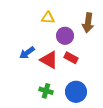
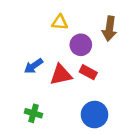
red triangle: (49, 60) -> (61, 75), turned -42
green cross: (46, 91) -> (33, 113), moved

